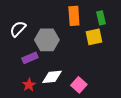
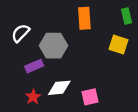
green rectangle: (101, 18) -> (127, 16), moved
yellow square: (94, 37) -> (119, 44), moved, turned 30
pink square: (79, 85) -> (90, 97), turned 35

